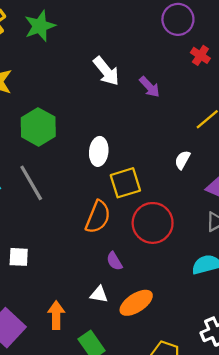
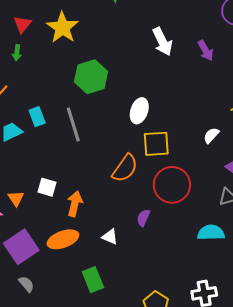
purple arrow: (150, 87) -> (206, 50), moved
purple semicircle: (114, 261) -> (143, 218), moved, turned 42
orange ellipse: (136, 303) -> (63, 239), moved
orange arrow: (56, 315) -> (75, 204), moved

